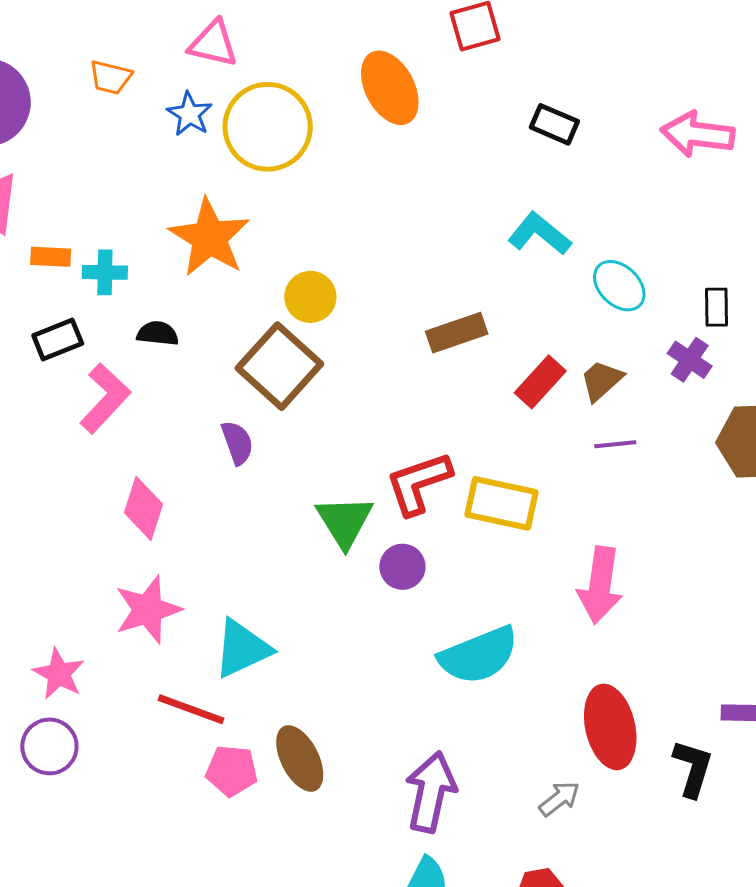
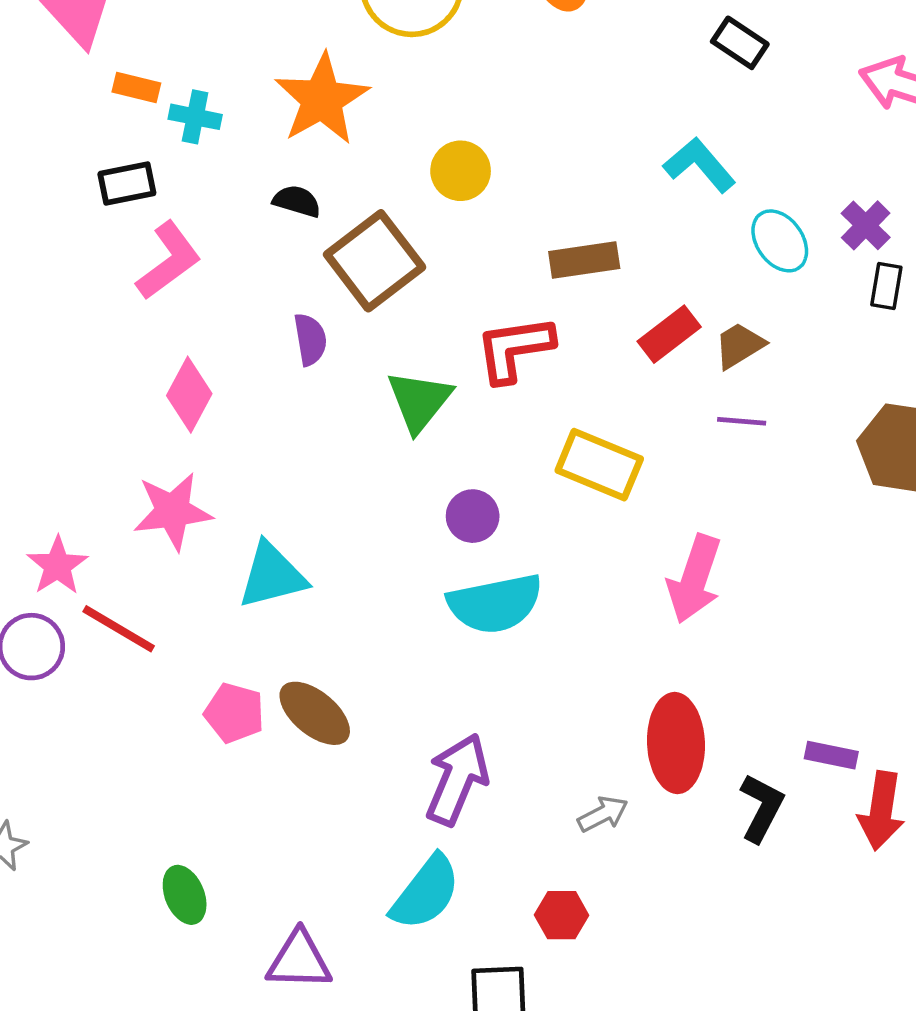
yellow circle: (310, 297) -> (461, 171), moved
black semicircle: (158, 333) -> (297, 201), moved
purple cross: (690, 360) -> (866, 225), moved
red L-shape: (419, 483) -> (515, 349), moved
green triangle: (345, 521) -> (419, 401), moved
cyan semicircle: (479, 655) -> (495, 604), moved
red line: (191, 709) -> (119, 629), moved
brown ellipse: (300, 758) -> (315, 713), turned -34

